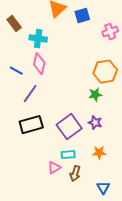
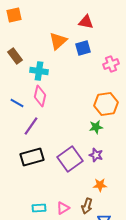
cyan rectangle: (68, 155) -> (39, 208), moved
pink triangle: (54, 168) -> (63, 208), moved
brown arrow: (75, 174) -> (87, 206), moved

